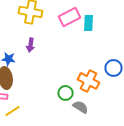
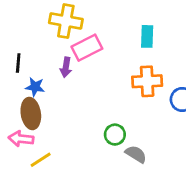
pink rectangle: (70, 17) -> (87, 48), moved
orange cross: (88, 81) -> (147, 81), moved, turned -30

